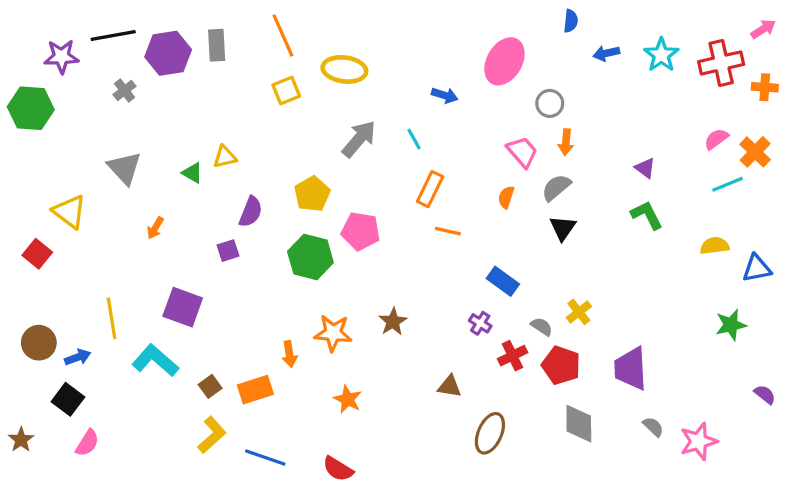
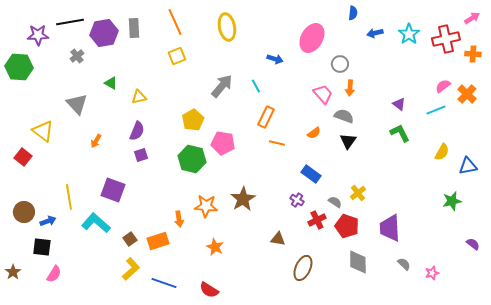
yellow ellipse: (344, 69) -> (227, 27), moved, turned 72
green triangle: (192, 173) -> (111, 83), moved
cyan line: (728, 184) -> (436, 110), moved
gray semicircle: (556, 187) -> (344, 116), turned 60
orange semicircle: (506, 197) -> (314, 133), moved, turned -144
purple semicircle: (251, 212) -> (137, 131), moved
yellow semicircle: (715, 246) -> (442, 152), turned 126
brown star: (393, 322) -> (243, 199), size x1.4
black square: (68, 399) -> (42, 247), turned -30
pink star: (699, 441) -> (432, 273), size x0.6

